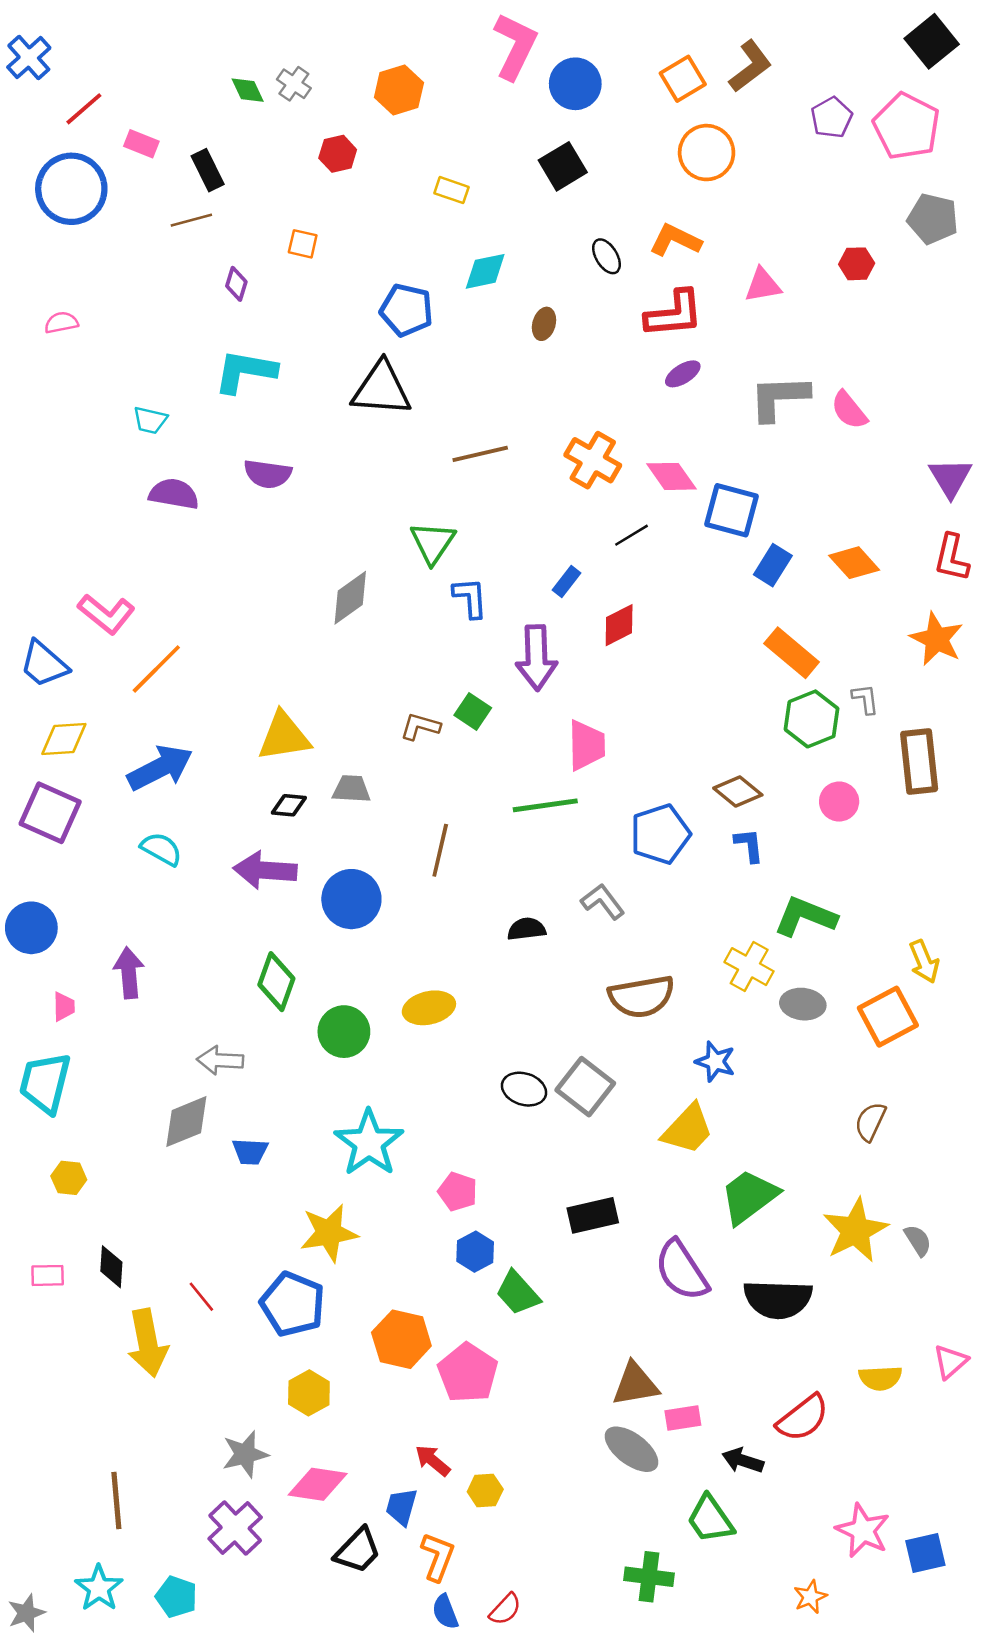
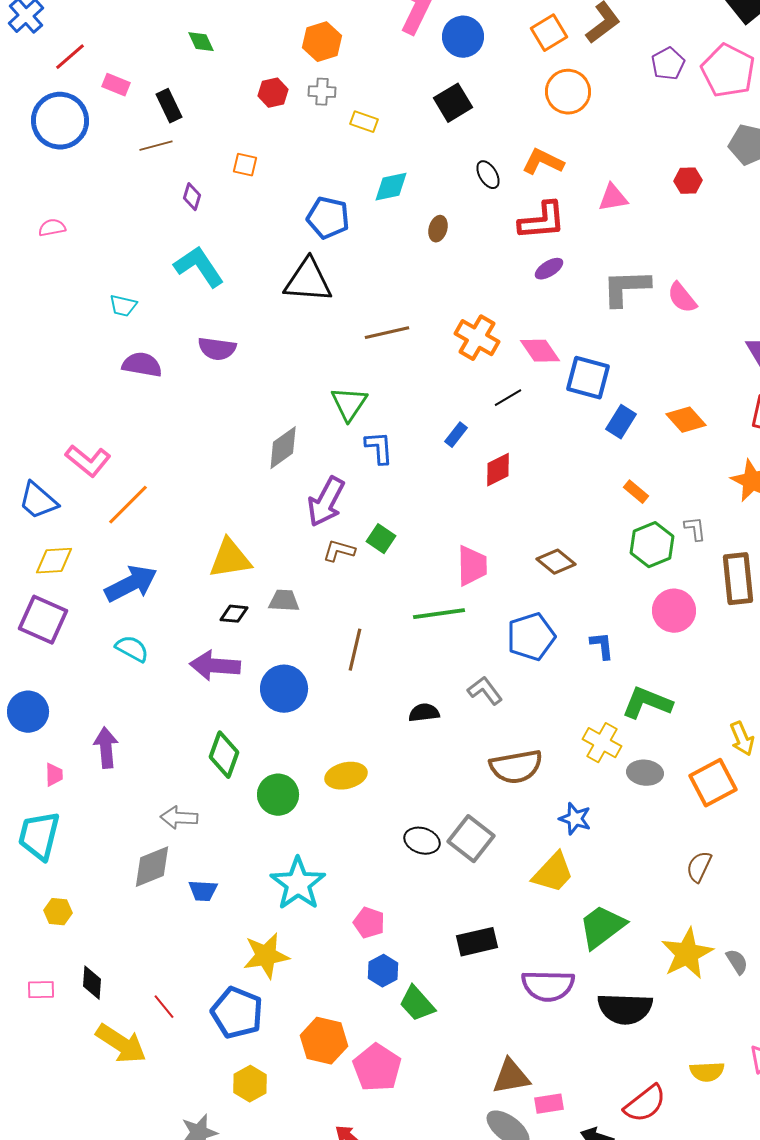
gray cross: (294, 84) -> (322, 92), moved, turned -32
cyan L-shape: (245, 371) -> (199, 267), turned 46
orange rectangle: (792, 653) -> (636, 492), size x0.6
purple arrow: (536, 658) -> (326, 502), moved, turned 30
brown diamond: (738, 792) -> (556, 562), moved
pink circle: (839, 802) -> (674, 611), size x1.4
purple semicircle: (682, 1270) -> (548, 986), turned -56
yellow arrow: (148, 1343) -> (121, 1044), turned -46

